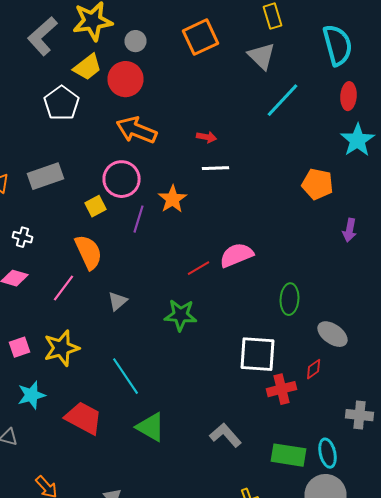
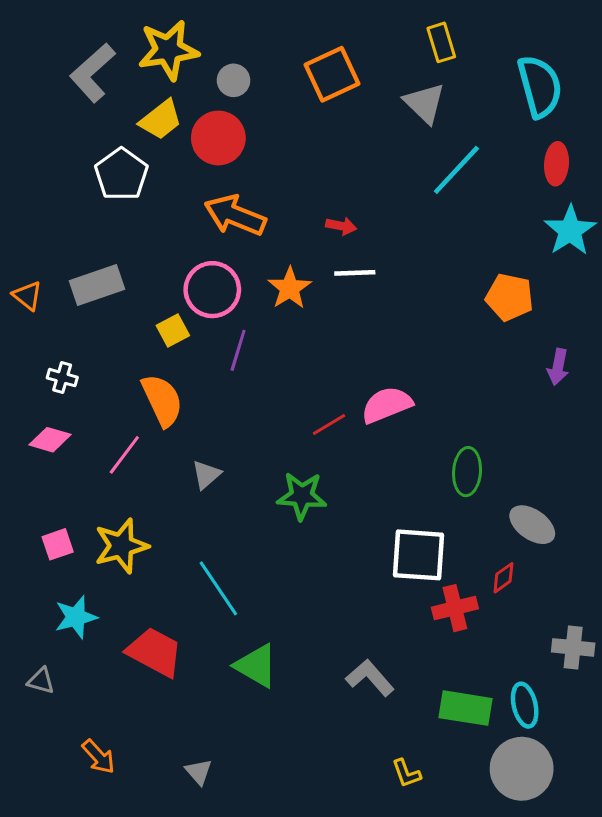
orange star: (172, 199) -> (290, 288), moved

